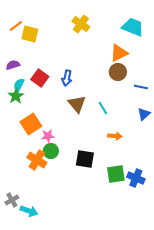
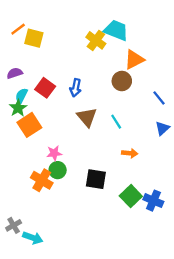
yellow cross: (81, 24) -> (96, 40), moved
cyan trapezoid: (133, 27) -> (116, 30), moved
brown circle: (118, 72) -> (122, 81), moved
blue line: (141, 87) -> (159, 98), turned 40
orange square: (31, 124) -> (29, 125), moved
green square: (116, 174) -> (131, 196), turned -36

